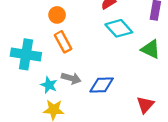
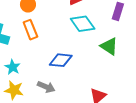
gray arrow: (71, 78) -> (46, 87), moved
blue diamond: (102, 85) -> (61, 60), moved

